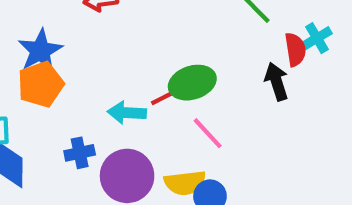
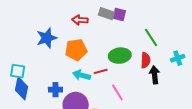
red semicircle: (295, 49) -> (146, 60), moved
green ellipse: (192, 83) -> (120, 56), moved
orange pentagon: (41, 84) -> (76, 50), moved

